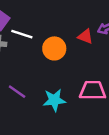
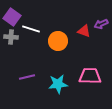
purple line: (17, 92) -> (27, 77), turned -49

